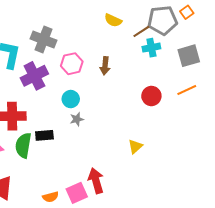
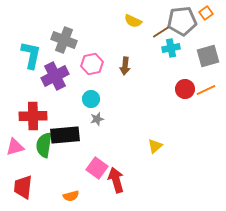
red circle: (151, 96) -> (185, 89), moved
black rectangle: (44, 135) -> (65, 135), size x1.6
pink square: (77, 193) -> (97, 168), moved, turned -30

